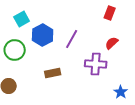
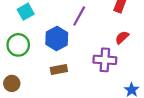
blue hexagon: (43, 35) -> (57, 38), moved
purple line: (72, 39) -> (79, 16), moved

